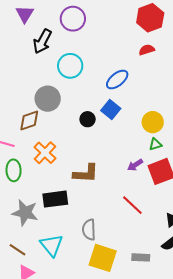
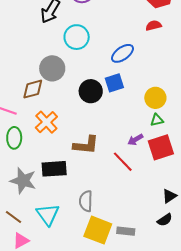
blue square: (111, 110) -> (114, 83), turned 30
black circle: (88, 119) -> (91, 91), size x1.5
red line: (132, 205) -> (123, 162), moved
gray rectangle: (141, 257) -> (126, 231), moved

